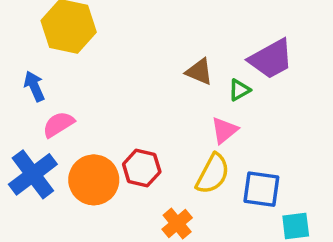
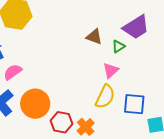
red hexagon: (142, 168) -> (61, 122), moved

